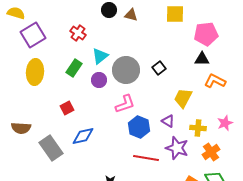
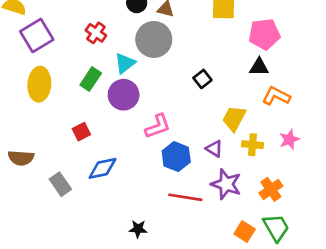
gray circle: (126, 70) -> (154, 39), moved
purple circle: (99, 80) -> (124, 95), size x1.5
pink star: (225, 123) -> (289, 139), moved
yellow cross: (198, 128) -> (252, 145), moved
gray rectangle: (51, 148) -> (60, 184), size x0.7

